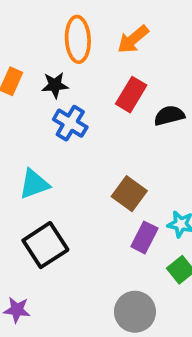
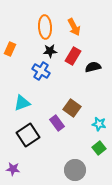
orange arrow: (133, 39) -> (74, 27), turned -78
black star: (55, 85) -> (50, 51), moved
purple rectangle: (144, 237) -> (57, 123), moved, turned -63

